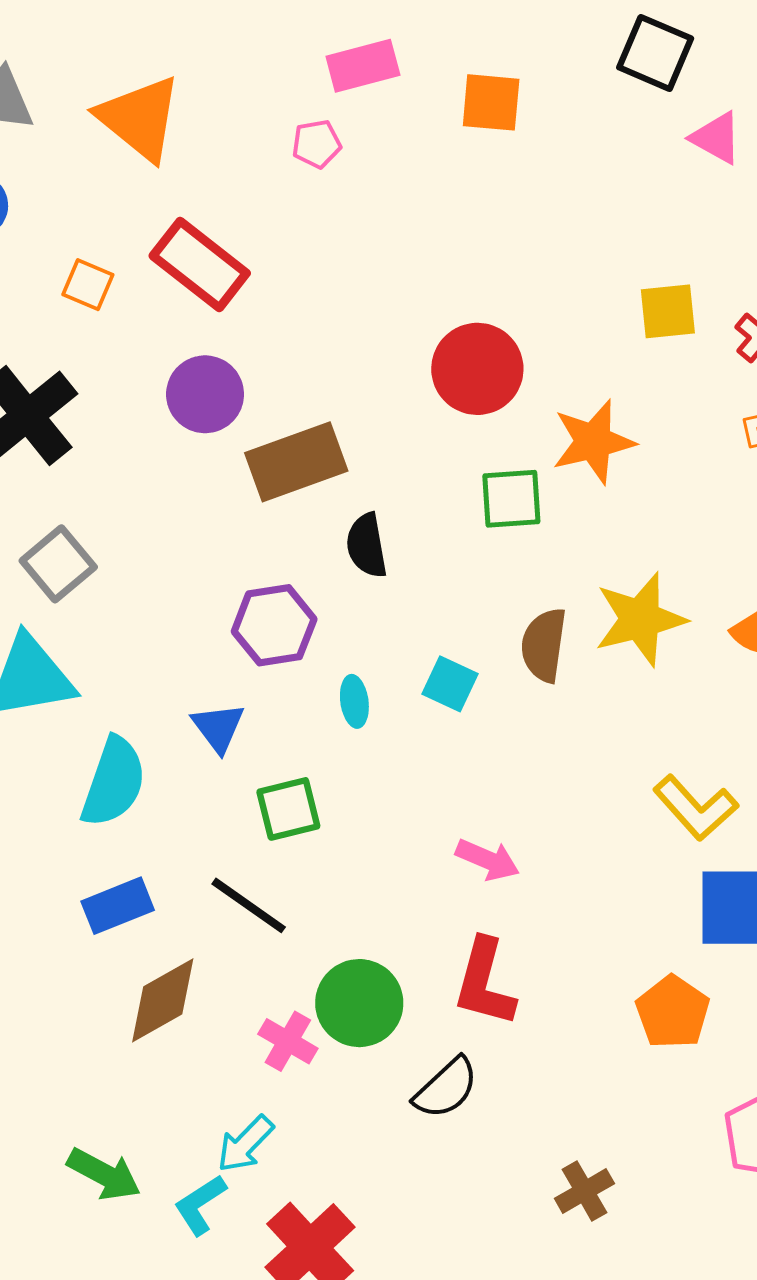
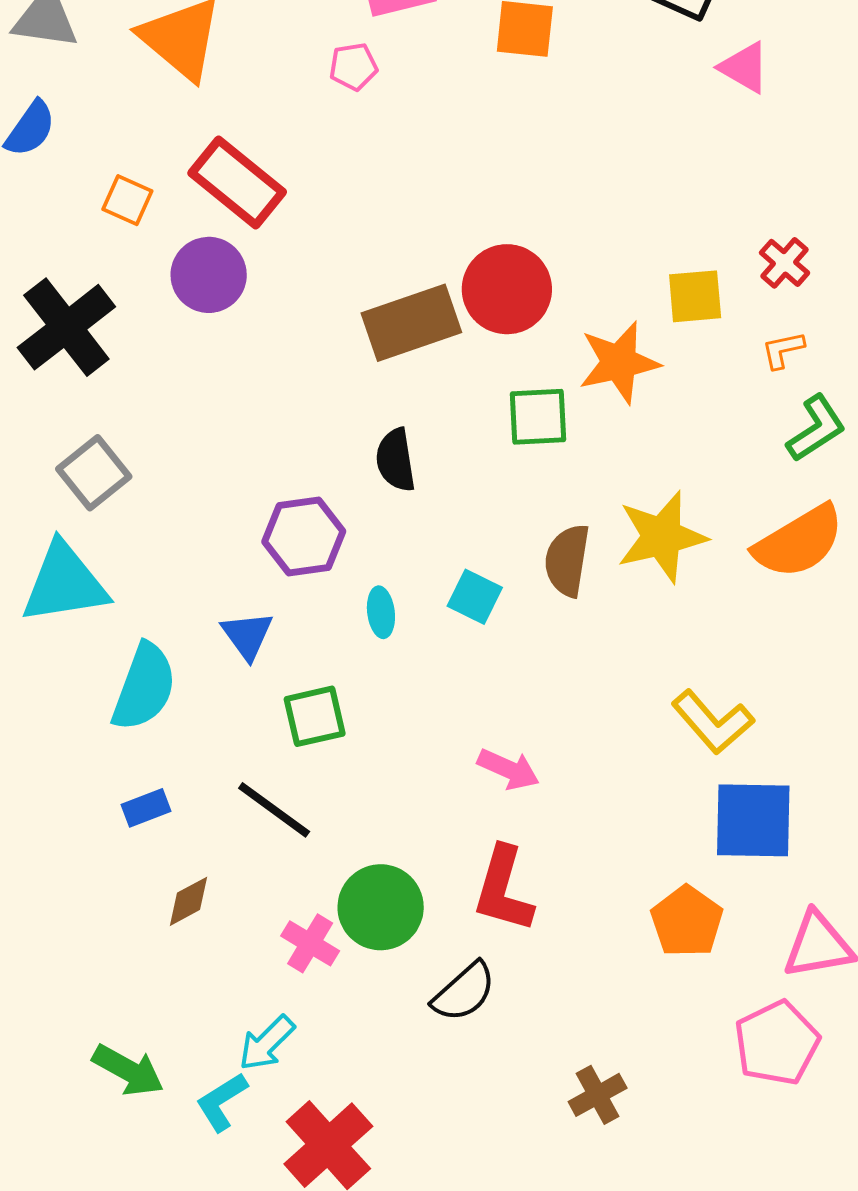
yellow square: (668, 311) -> (695, 296), moved
purple circle: (205, 394) -> (209, 275), moved
brown rectangle: (296, 462) -> (411, 323), moved
blue rectangle: (118, 906) -> (146, 808), size x0.7
brown diamond: (163, 1000) -> (188, 901), size x0.6

